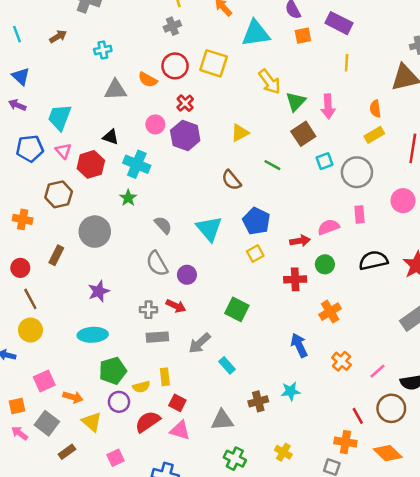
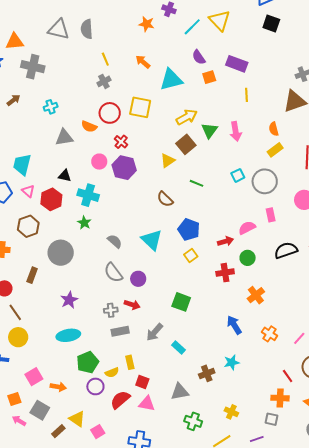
yellow arrow: (270, 82) -> (187, 117), turned -75
brown square: (303, 134) -> (186, 144), moved
yellow triangle: (92, 422) -> (77, 419), moved

